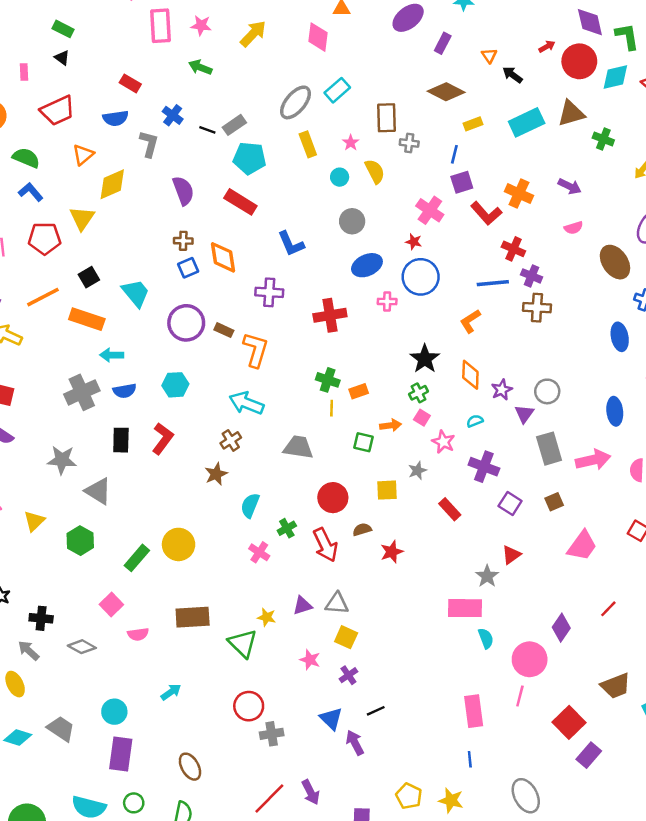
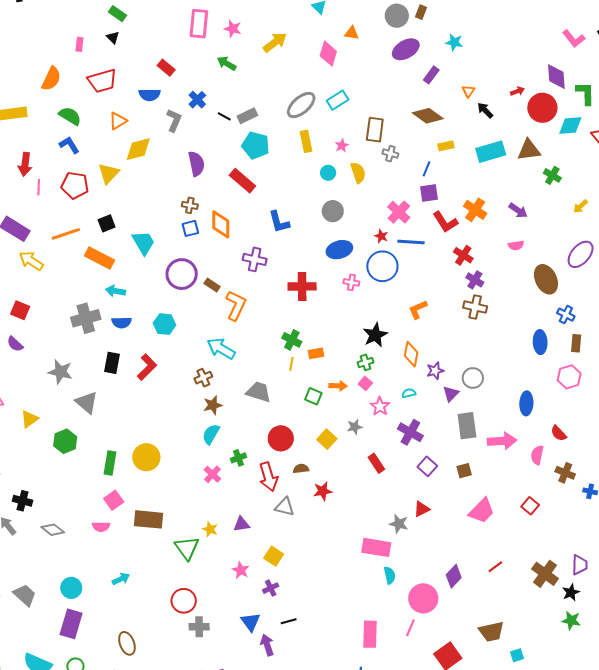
blue line: (493, 283) -> (411, 242), moved
brown star: (216, 474) -> (213, 405), moved
yellow square: (387, 490) -> (327, 439), turned 36
green rectangle: (137, 558) -> (110, 463), turned -40
gray star: (487, 576) -> (399, 524), turned -30
gray triangle: (337, 603) -> (285, 507), moved
pink square: (111, 604) -> (114, 500), moved

